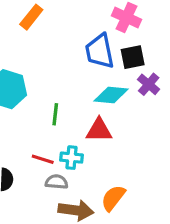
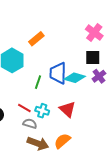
orange rectangle: (31, 17) -> (36, 39), moved
blue trapezoid: (100, 51) -> (58, 73), moved
red triangle: (99, 130) -> (67, 109), moved, turned 30

